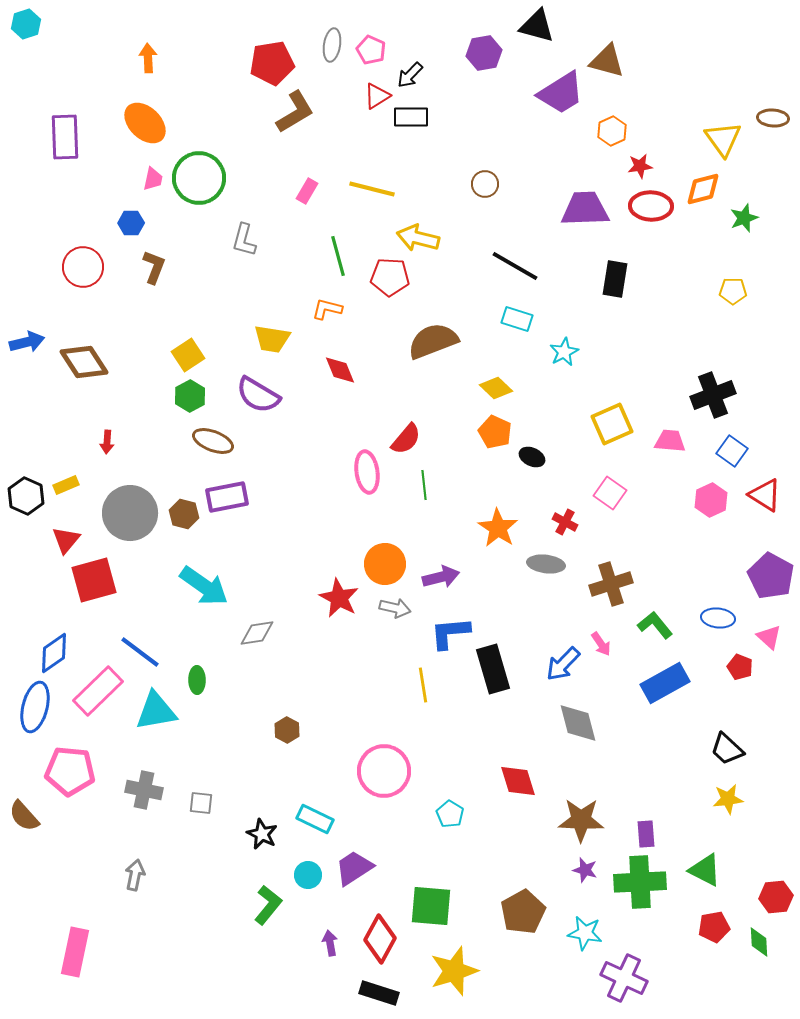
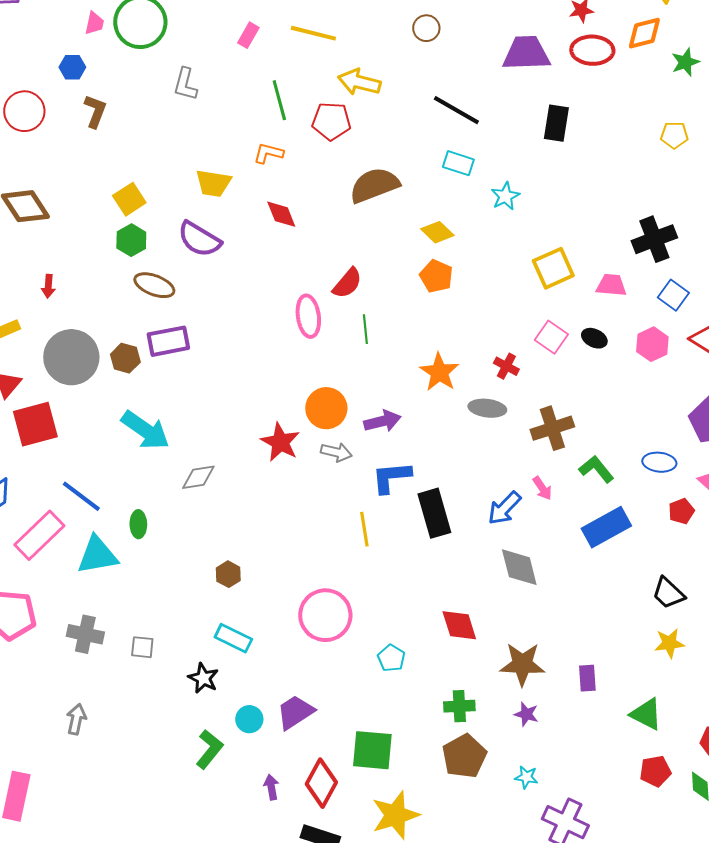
black ellipse: (532, 457) -> (594, 338), moved
red pentagon: (740, 667) -> (681, 511), turned 30
cyan rectangle: (315, 819) -> (233, 638), moved
green cross: (640, 882) -> (459, 706), moved, size x0.6
cyan star: (585, 933) -> (526, 777), size x0.7

